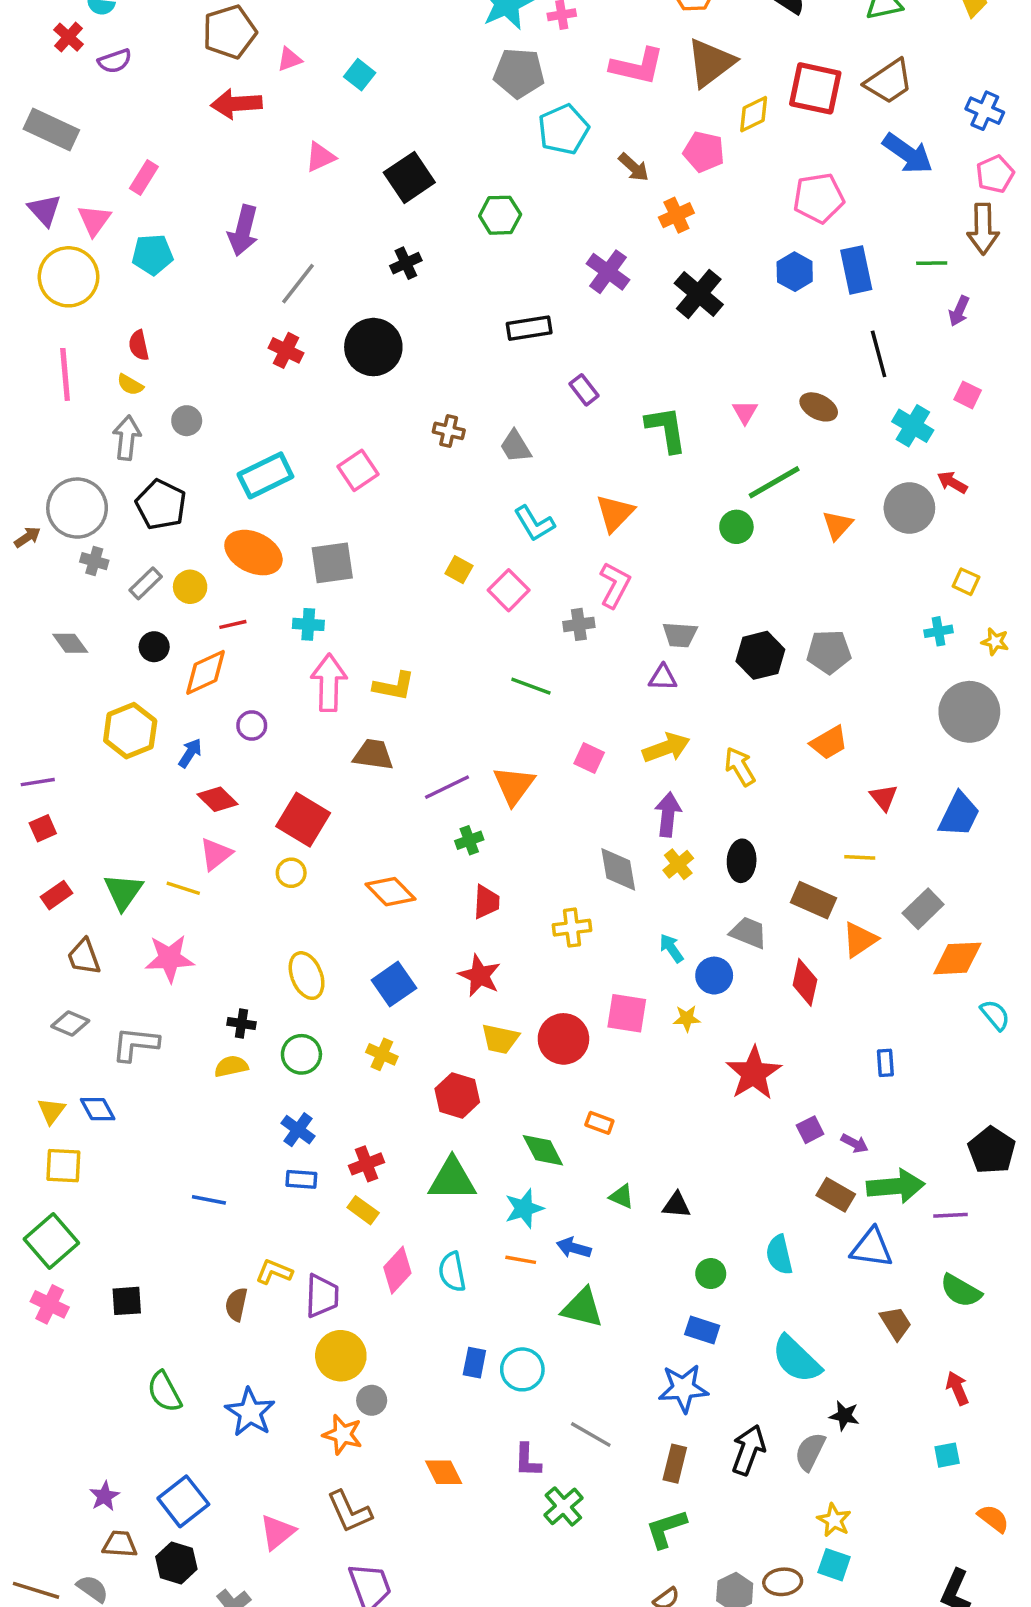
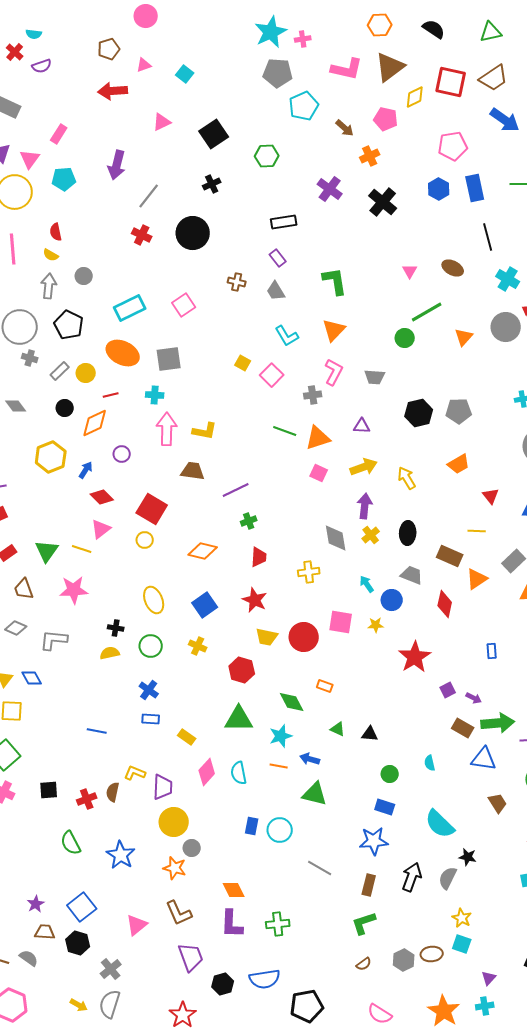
brown pentagon: (229, 32) -> (109, 49), size x0.7
purple rectangle: (584, 390) -> (278, 258), moved
green L-shape: (666, 429) -> (335, 281), moved
gray trapezoid: (680, 635) -> (375, 377), moved
orange triangle: (514, 785) -> (318, 438), moved, turned 36
orange diamond: (390, 892) -> (203, 551), turned -32
red cross: (367, 1164) -> (87, 799), moved
cyan semicircle: (779, 1255) -> (430, 763), size x0.7
purple L-shape: (527, 1460) -> (232, 924), moved, size x1.4
green cross: (563, 1506) -> (278, 924), moved, turned 35

